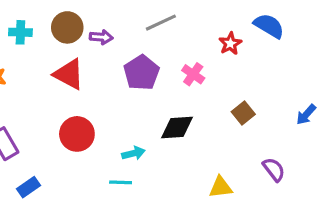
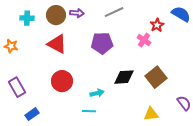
purple arrow: (101, 37) -> (77, 13), moved
purple pentagon: (142, 73) -> (102, 43), turned 30
pink cross: (193, 74) -> (144, 40), moved
brown square: (243, 113) -> (156, 77), moved, size x1.5

